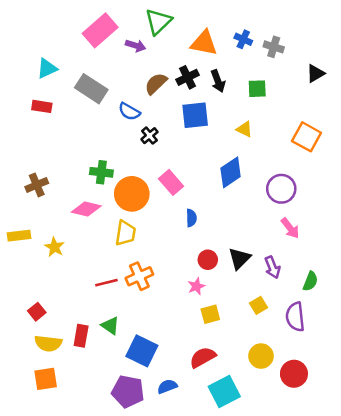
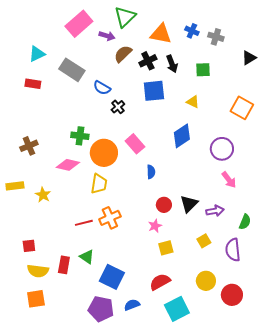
brown semicircle: (156, 84) -> (123, 54), moved
purple arrow: (272, 267) -> (215, 211), turned -78
red square: (37, 312) -> (29, 246), turned 32

